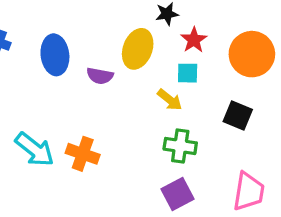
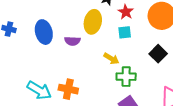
yellow arrow: (170, 100) -> (111, 59), moved
black square: (238, 116) -> (158, 54), turned 30

